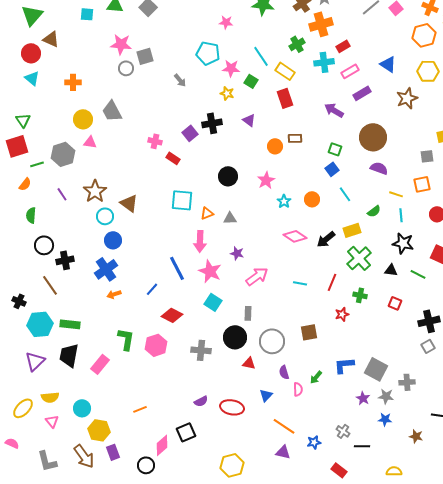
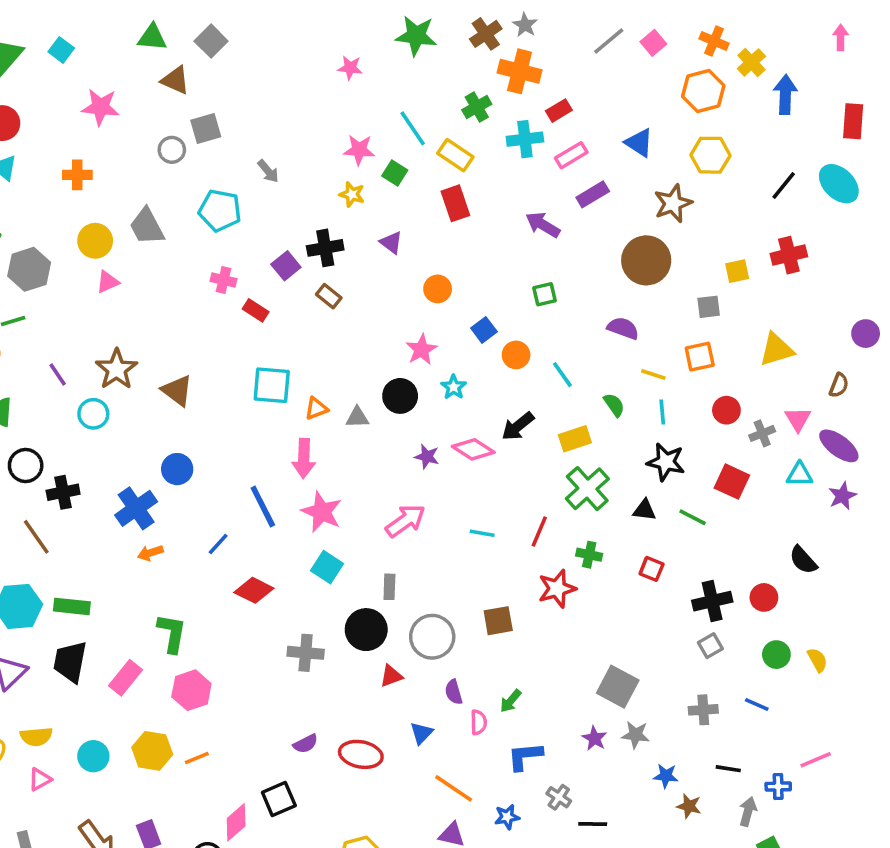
cyan square: (87, 14) -> (61, 50), moved, turned 32
orange cross: (321, 24) -> (520, 71), turned 30
brown triangle: (51, 39) -> (175, 80), moved
pink star: (121, 44) -> (100, 107), moved
cyan pentagon: (208, 53) -> (220, 210), moved
brown circle: (373, 137) -> (646, 260), moved
brown rectangle: (295, 138) -> (329, 296), moved, turned 40
pink triangle: (90, 142) -> (108, 282), turned -32
green square: (335, 149) -> (545, 294), turned -32
gray hexagon: (63, 154) -> (29, 269), moved
blue square: (332, 169) -> (484, 330), moved
black circle: (228, 176) -> (400, 396), moved
orange circle: (312, 199) -> (516, 355), moved
green semicircle: (374, 211) -> (614, 405), turned -88
cyan circle: (105, 216) -> (93, 414), moved
black arrow: (326, 239) -> (518, 426), moved
blue circle: (113, 240) -> (177, 469), moved
purple star: (237, 253) -> (427, 457), moved
red star: (342, 314) -> (557, 589), size x1.5
pink hexagon: (156, 345) -> (191, 690), moved
red triangle: (249, 363) -> (391, 676), turned -32
blue L-shape: (344, 365) -> (525, 756), moved
gray cross: (407, 382) -> (703, 710), moved
blue star: (385, 419) -> (666, 776), moved
pink triangle: (52, 421) -> (40, 779), turned 40
yellow hexagon: (99, 430) -> (152, 751), moved

